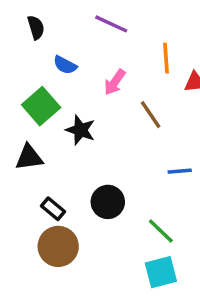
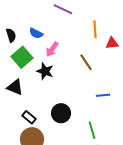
black semicircle: (36, 27) -> (11, 35), moved
pink arrow: (115, 82) -> (52, 49), moved
black triangle: (29, 157) -> (15, 87), turned 30
green line: (161, 231) -> (92, 130), turned 30

